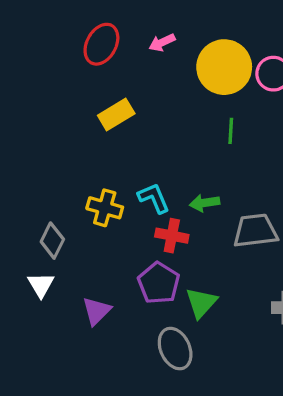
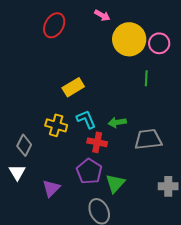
pink arrow: (162, 43) -> (102, 15), moved, turned -126
yellow rectangle: (116, 115) -> (73, 87), moved
green line: (231, 131) -> (146, 78), moved

